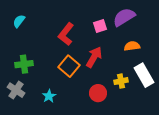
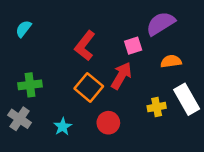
pink square: (100, 26) -> (133, 46), moved
red circle: (98, 93) -> (108, 123), moved

